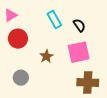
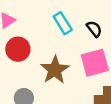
brown star: (46, 56) -> (55, 70), size x1.6

